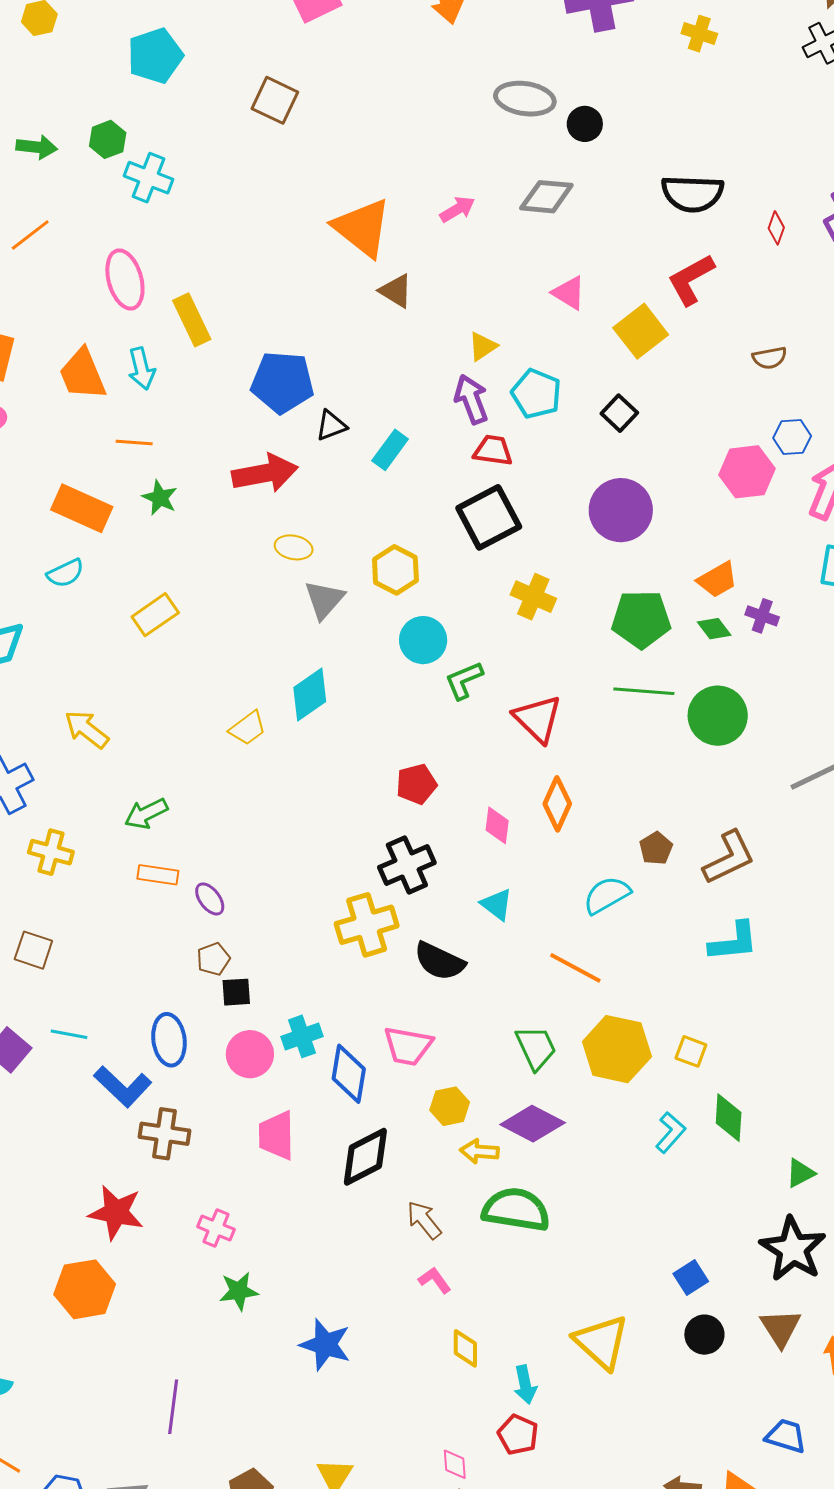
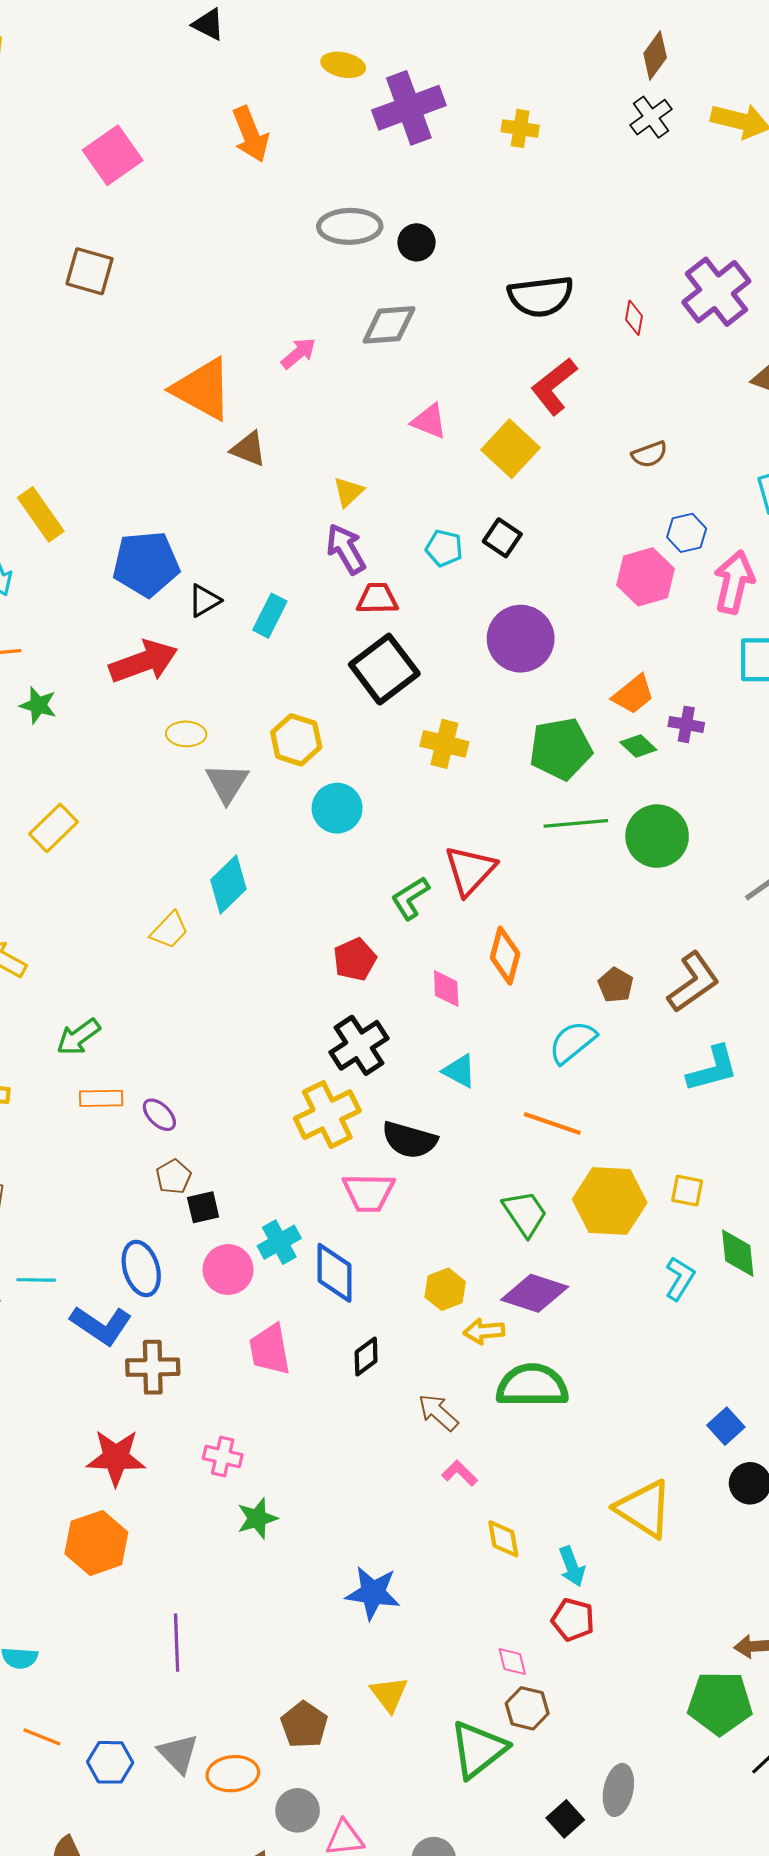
cyan pentagon: (536, 394) -> (444, 548), moved, size x0.7
green L-shape: (464, 680) -> (410, 898), moved
red triangle: (538, 719) -> (470, 870), turned 38
pink trapezoid: (408, 1046) -> (369, 1192), moved
black diamond: (365, 1157) -> (366, 1357), size x0.6
blue star: (325, 1345) -> (373, 1593), moved
purple line: (173, 1407) -> (177, 1643), moved

